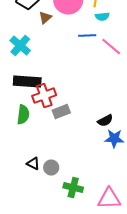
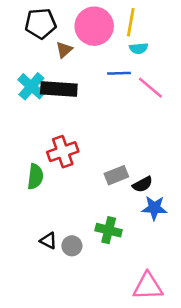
black rectangle: (27, 82) -> (59, 89), moved
gray rectangle: (61, 112) -> (116, 175), moved
green cross: (73, 188) -> (109, 230), moved

